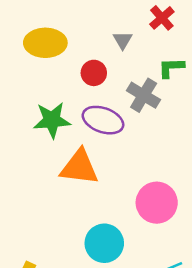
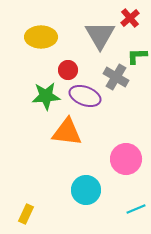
gray triangle: (123, 40) -> (100, 35), size x2.0
red circle: (94, 73) -> (68, 70), moved

